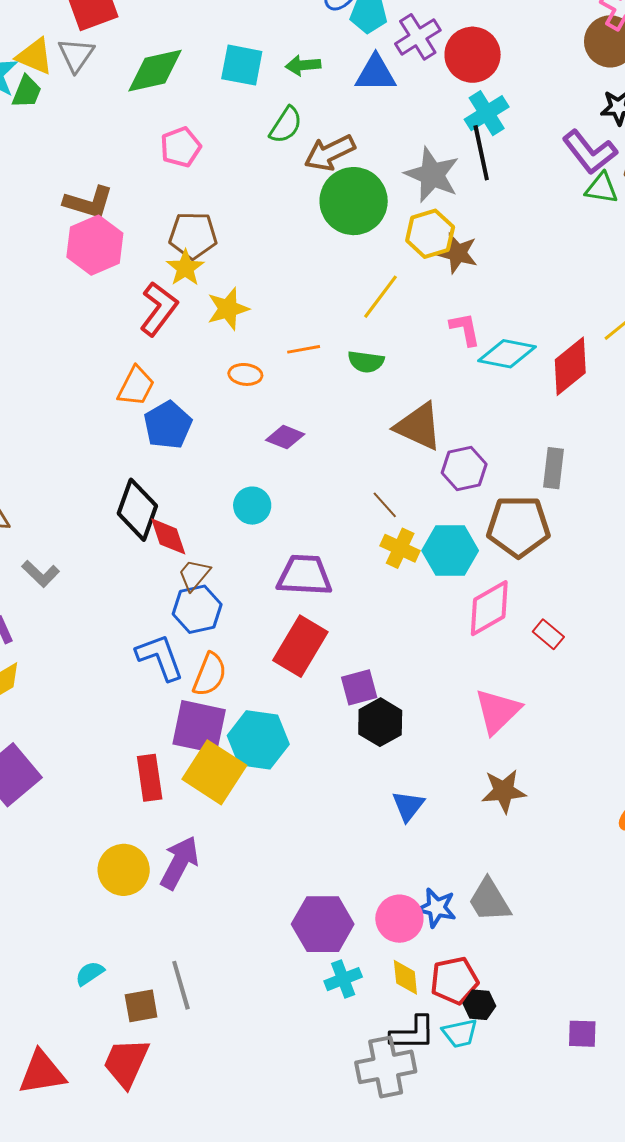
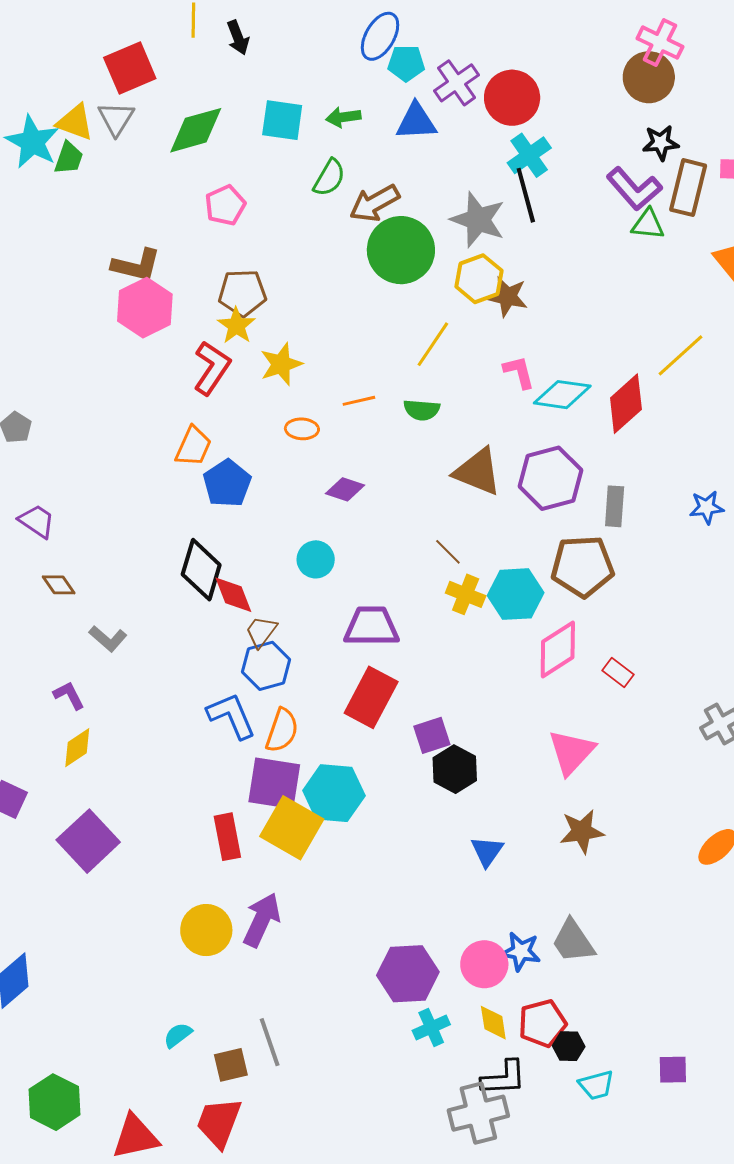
purple hexagon: (464, 468) -> (550, 478), moved, size x1.4
cyan trapezoid: (460, 1033) -> (596, 1085), moved

